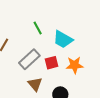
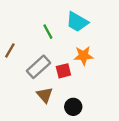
cyan trapezoid: (63, 39) -> (77, 22), moved
orange star: (75, 65) -> (83, 56), moved

